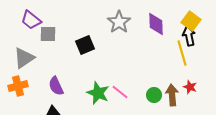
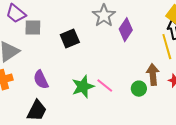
purple diamond: (156, 24) -> (126, 30), moved, turned 35
green star: (98, 93) -> (83, 87), turned 30
brown arrow: (172, 95) -> (153, 75), moved

